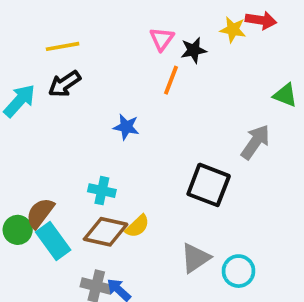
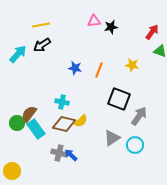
red arrow: (261, 20) -> (152, 32), moved, turned -63
yellow star: (233, 30) -> (132, 65), moved
pink triangle: (162, 39) -> (94, 21), turned 48
orange line: (171, 80) -> (99, 70), moved
gray arrow: (255, 142) -> (139, 116), moved

